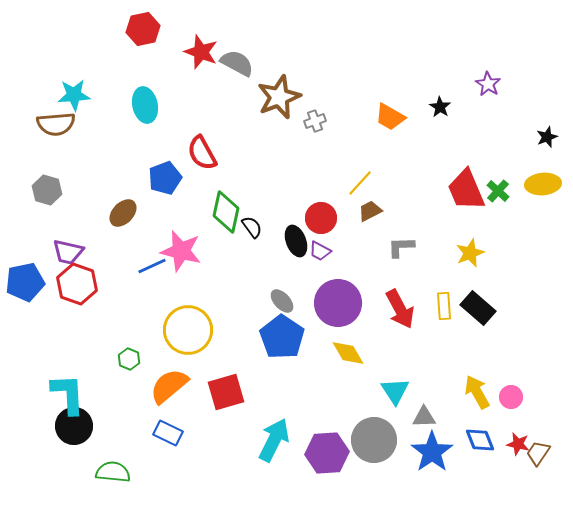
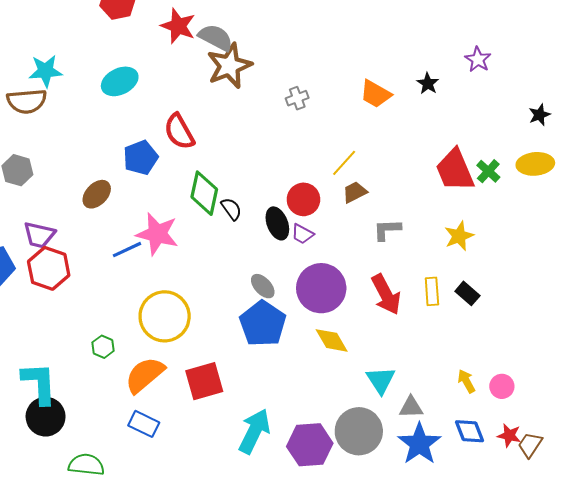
brown star: (279, 97) -> (229, 66), moved
cyan ellipse: (145, 105) -> (120, 81), turned 76
black rectangle: (478, 308) -> (467, 293), size x0.7
yellow arrow: (477, 392) -> (466, 381), size x0.7

